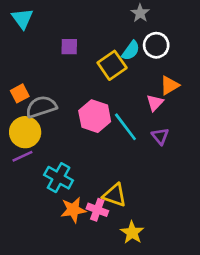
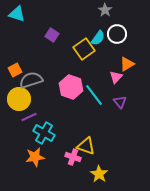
cyan triangle: (22, 18) -> (17, 14), turned -36
purple square: (69, 47) -> (52, 35), turned 32
purple line: (22, 156) -> (29, 117), moved
orange star: (73, 210) -> (35, 157), moved

